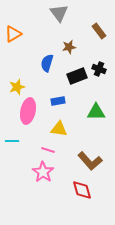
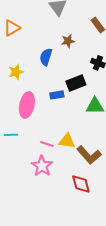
black rectangle: (77, 76) -> (76, 83), moved
yellow star: (17, 87) -> (16, 72), moved
yellow triangle: (59, 129) -> (67, 141), moved

